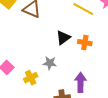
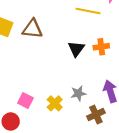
gray star: (50, 63) -> (78, 93), moved

